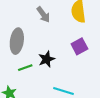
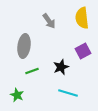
black star: (47, 59) -> (61, 67), moved

